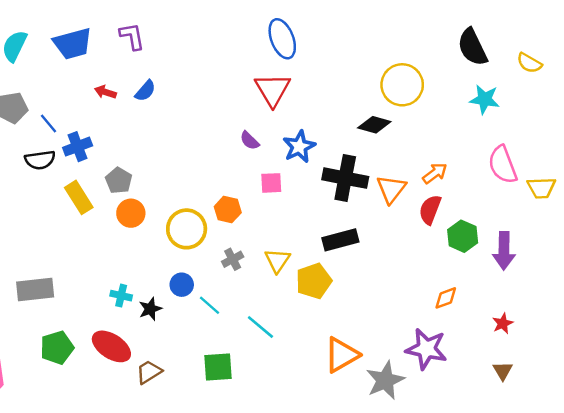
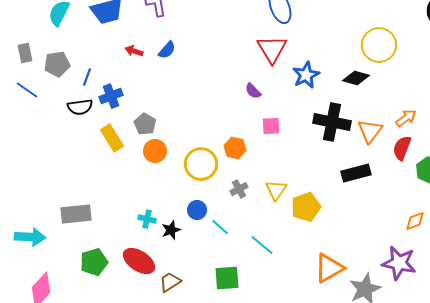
blue line: (48, 124) -> (87, 77), turned 60
blue star: (299, 147) -> (306, 75), moved
black rectangle: (340, 240) -> (356, 173), moved

